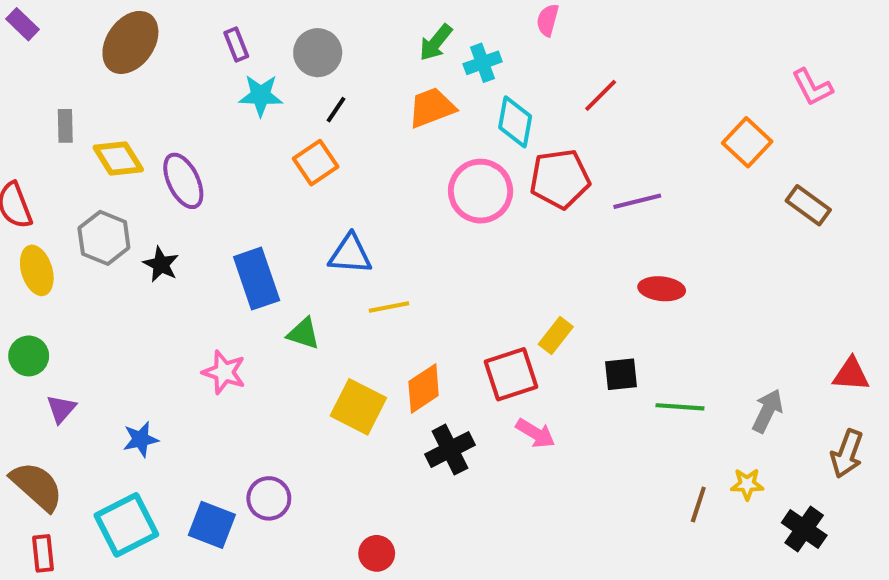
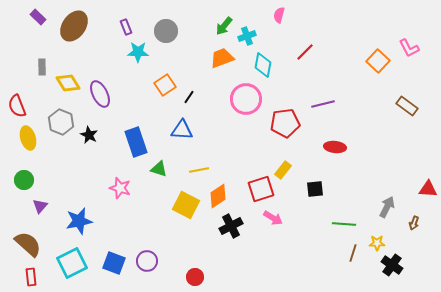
purple rectangle: (23, 24) -> (38, 17), moved
black line: (336, 110) -> (189, 97), moved
orange square: (747, 142) -> (378, 61), moved
red pentagon: (560, 179) -> (285, 123), moved
yellow line: (389, 307) -> (199, 170), moved
green line: (680, 407) -> (344, 224), moved
blue star: (141, 439) -> (79, 221), size x1.5
brown arrow: (847, 454) -> (414, 223), moved, size x0.6
purple circle: (269, 498) -> (147, 261), moved
black cross: (804, 529) -> (392, 265), moved

